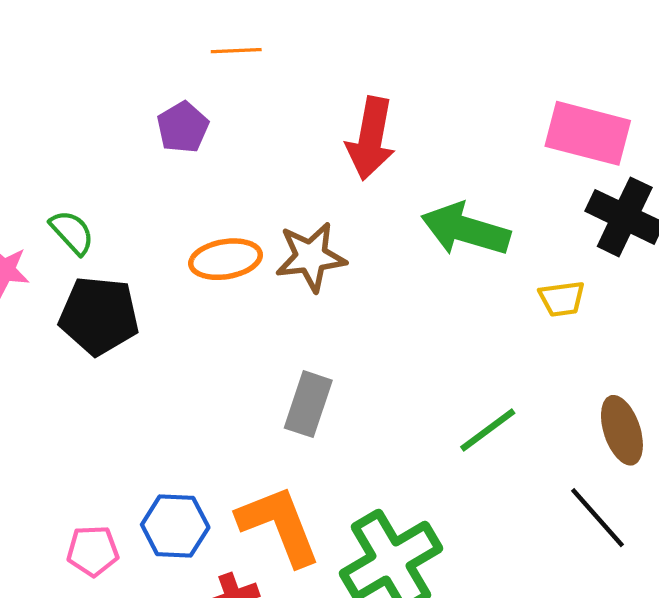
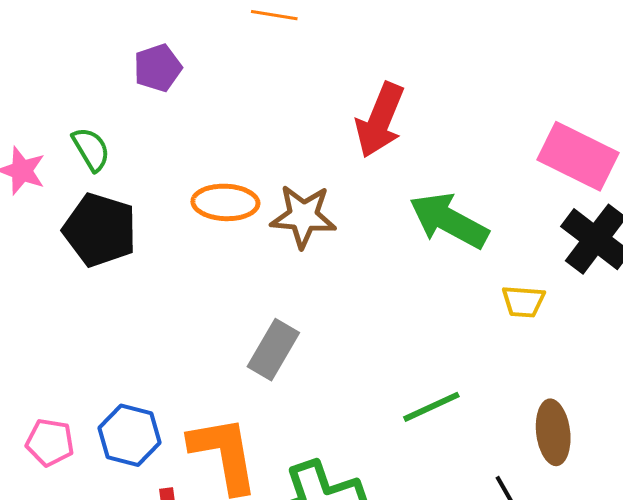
purple pentagon: (183, 127) -> (158, 68), moved

